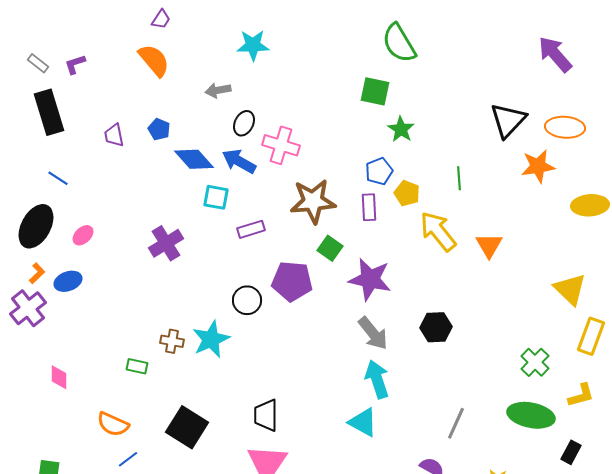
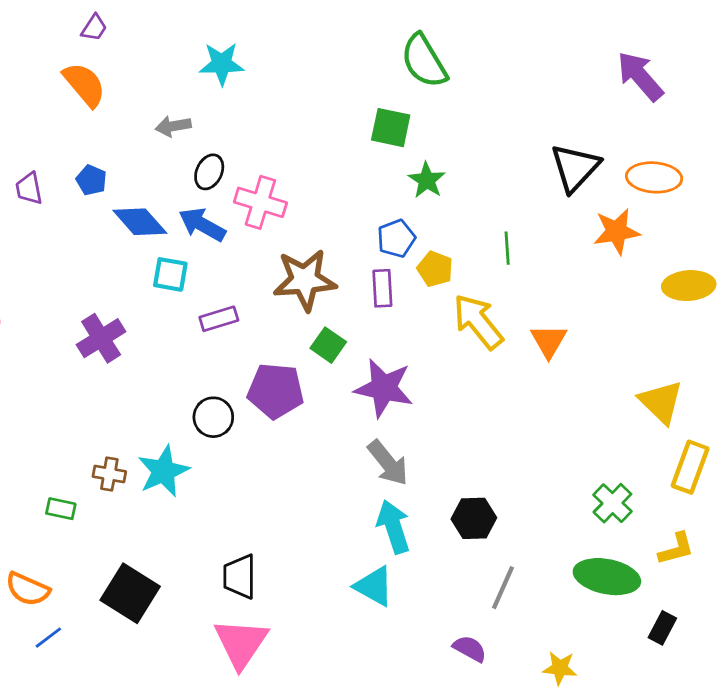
black hexagon: (436, 327) -> (474, 518), moved

